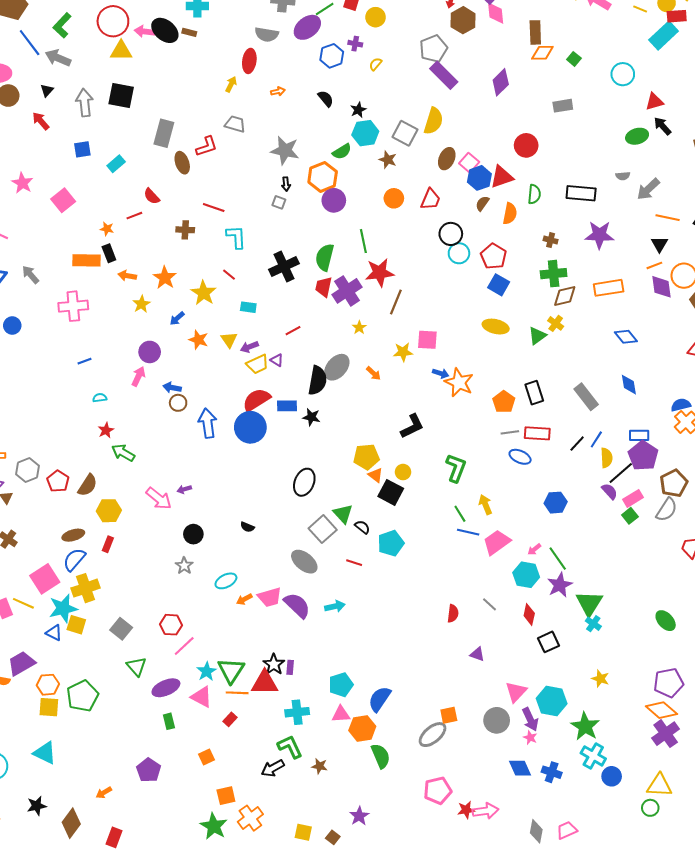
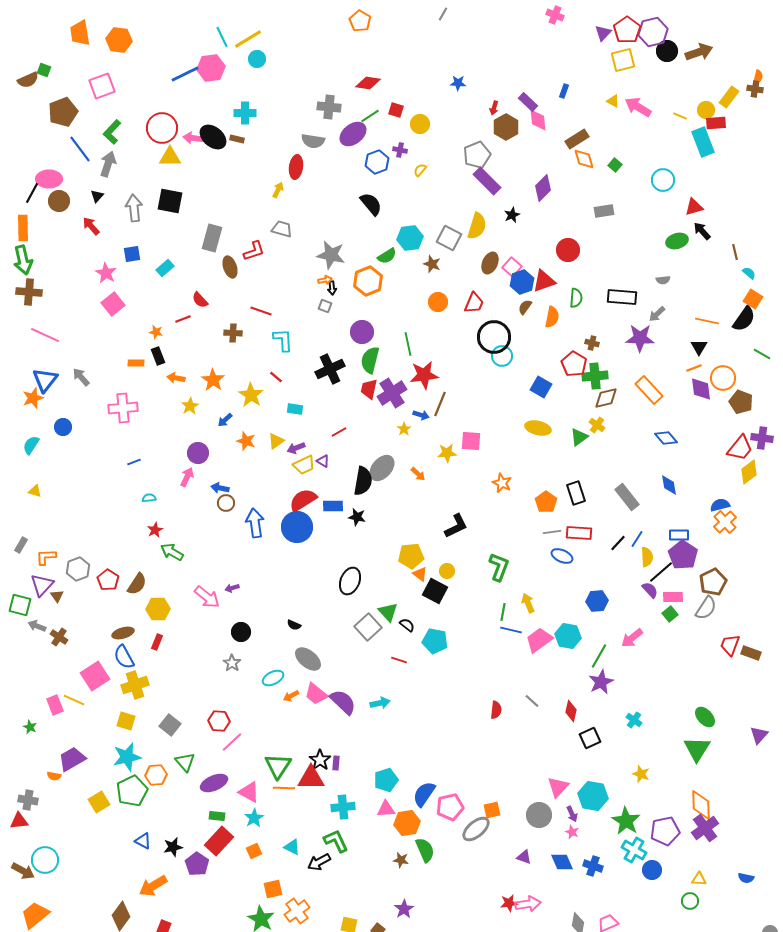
brown rectangle: (535, 32) -> (577, 139), turned 60
cyan rectangle: (664, 35) -> (703, 142), turned -68
orange diamond: (542, 53) -> (584, 159), turned 75
gray arrow: (58, 58) -> (108, 164), turned 85
orange arrow: (278, 91) -> (325, 280), moved
black semicircle: (326, 99) -> (371, 204), size x1.4
black star: (358, 110) -> (512, 215), moved
pink star: (22, 183) -> (106, 273), moved
gray arrow: (648, 189) -> (657, 314), moved, size x0.7
purple circle: (334, 200) -> (362, 332), moved
black circle: (451, 234) -> (494, 337), size x1.4
red pentagon: (494, 256) -> (574, 364), moved
orange rectangle: (87, 260) -> (136, 363), size x0.6
orange rectangle: (609, 288) -> (649, 390), turned 56
yellow triangle: (229, 340) -> (276, 441), turned 30
blue arrow: (441, 373) -> (421, 415), moved
orange star: (459, 382) -> (502, 483), size x0.7
pink rectangle: (633, 498) -> (673, 597), turned 30
green line: (460, 514) -> (503, 612), turned 42
cyan pentagon: (391, 543) -> (435, 641), turned 30
pink arrow: (534, 549) -> (632, 638), moved, size x1.6
green line: (558, 559) -> (599, 656), turned 65
blue semicircle: (74, 560) -> (124, 657), turned -70
gray ellipse: (304, 562) -> (308, 659), moved
cyan hexagon: (526, 575) -> (568, 636), moved
pink trapezoid: (270, 597) -> (316, 694), turned 55
green triangle: (589, 603) -> (697, 749), moved
cyan star: (63, 608) -> (127, 757), moved
blue triangle: (54, 633) -> (143, 841), moved
purple triangle: (477, 654) -> (524, 857), moved
cyan star: (207, 671) -> (254, 818), moved
purple pentagon: (669, 683) -> (665, 831), moved
orange hexagon: (48, 685) -> (156, 775), moved
yellow square: (49, 707) -> (99, 802), turned -35
orange diamond: (661, 710) -> (701, 805), turned 48
red rectangle: (230, 719) -> (219, 841), moved, size x2.0
purple arrow: (530, 719) -> (572, 814), size x0.7
green rectangle: (169, 721) -> (217, 816), turned -70
cyan triangle: (45, 753) -> (292, 847), moved, size x0.7
brown star: (320, 766) -> (401, 860), moved
yellow triangle: (659, 785) -> (699, 879), size x0.6
pink pentagon: (438, 791) -> (450, 807), moved
orange arrow: (104, 793) -> (153, 886), size x1.8
black star: (37, 806) -> (173, 847), moved

